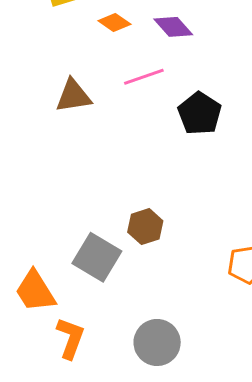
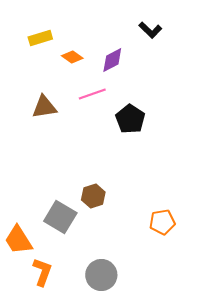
purple diamond: (173, 27) -> (112, 60), turned -76

